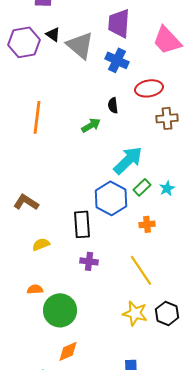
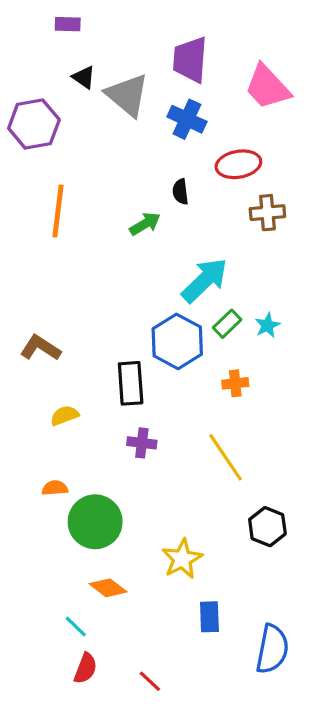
purple hexagon: (24, 42) -> (34, 124), moved
yellow star: (135, 313) -> (182, 559), moved, turned 30
orange diamond: (68, 351) -> (108, 588), turned 60

